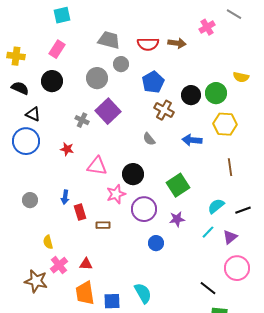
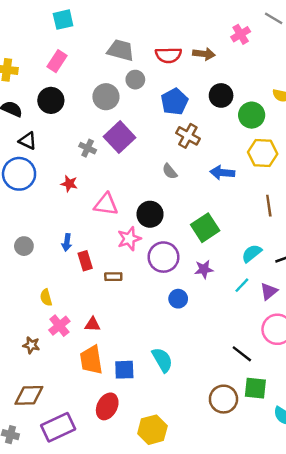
black circle: (191, 95) -> (221, 95), moved
brown star: (36, 281) -> (31, 345), size x0.6

